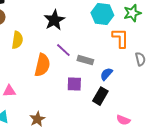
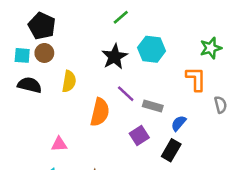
cyan hexagon: (102, 14) -> (152, 49), moved
purple square: (74, 84) -> (139, 136), turned -35

